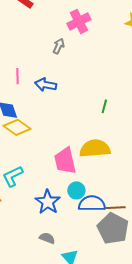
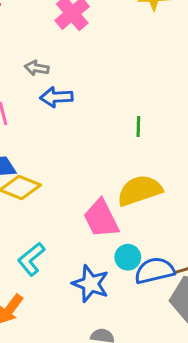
gray arrow: (59, 46) -> (37, 68), moved, turned -91
blue arrow: (46, 85) -> (56, 97), moved

